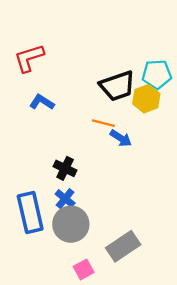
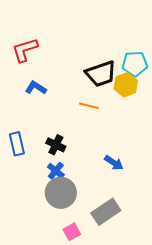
blue arrow: (121, 138) -> (114, 163), moved
blue rectangle: (30, 213) -> (17, 144), moved, size x0.7

